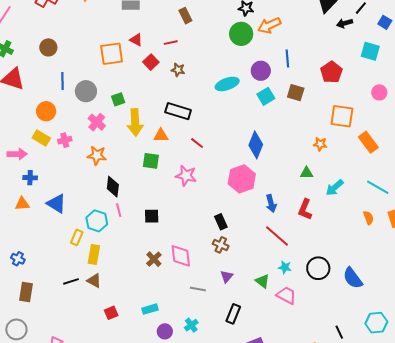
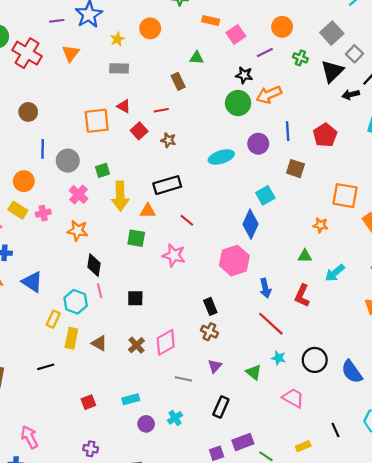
red pentagon: (331, 72) -> (325, 135), moved
cyan square: (266, 96) -> (265, 195), moved
black rectangle: (178, 111) -> (167, 185), turned -35
pink diamond: (181, 256) -> (166, 342), turned 65
brown triangle: (94, 281) -> (99, 343), moved
pink trapezoid: (286, 295) -> (293, 398), moved

